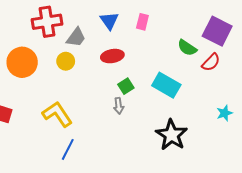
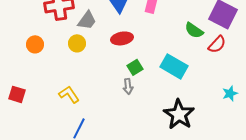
orange circle: (22, 62) -> (35, 44), size x0.6
yellow L-shape: (57, 114) -> (69, 94), size x0.7

